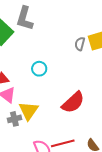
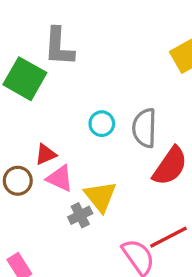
gray semicircle: (80, 44) -> (144, 128), moved, size x1.6

